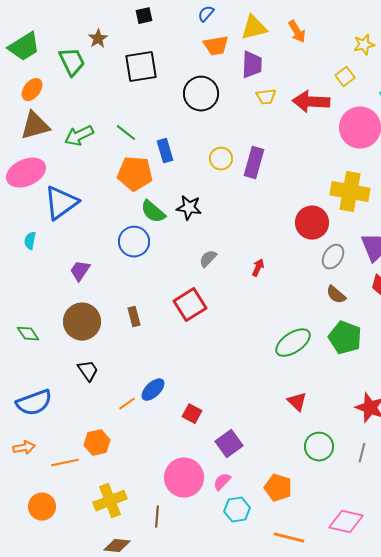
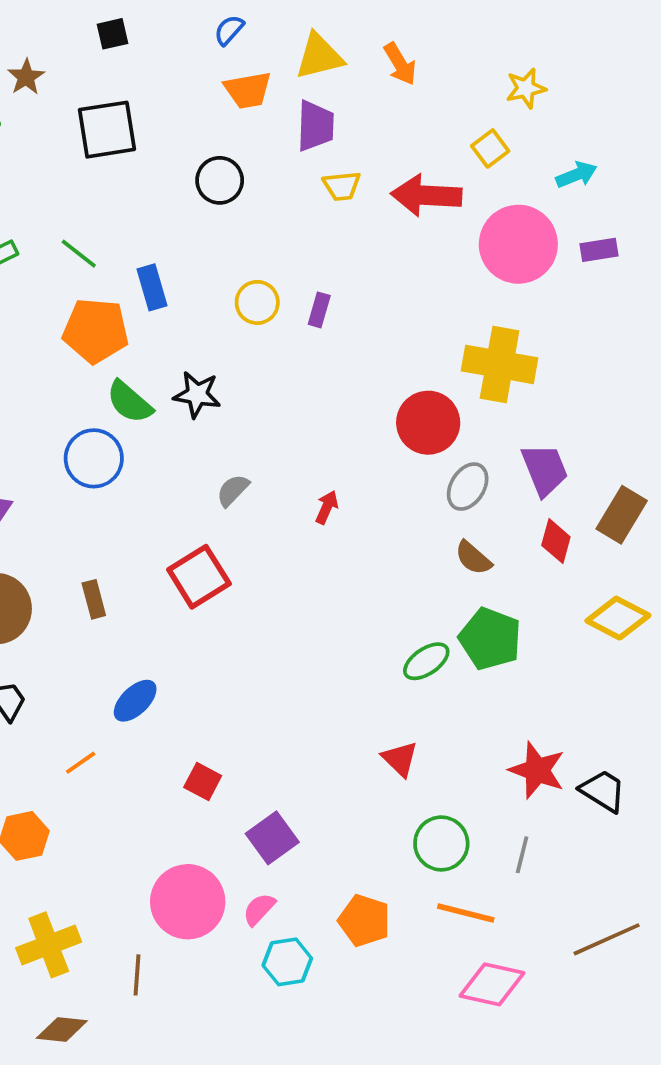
black circle: (201, 94) -> (220, 180), size x0.7
purple rectangle: (254, 163) -> (319, 310), size x0.6
green ellipse: (293, 343) -> (426, 661), moved, size x0.7
blue ellipse: (153, 390) -> (135, 701), moved
orange line: (289, 538) -> (466, 913), moved

